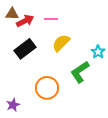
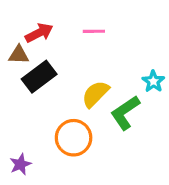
brown triangle: (12, 14) -> (19, 55), moved
pink line: (51, 19) -> (94, 31), moved
yellow semicircle: (61, 43) -> (95, 94), moved

